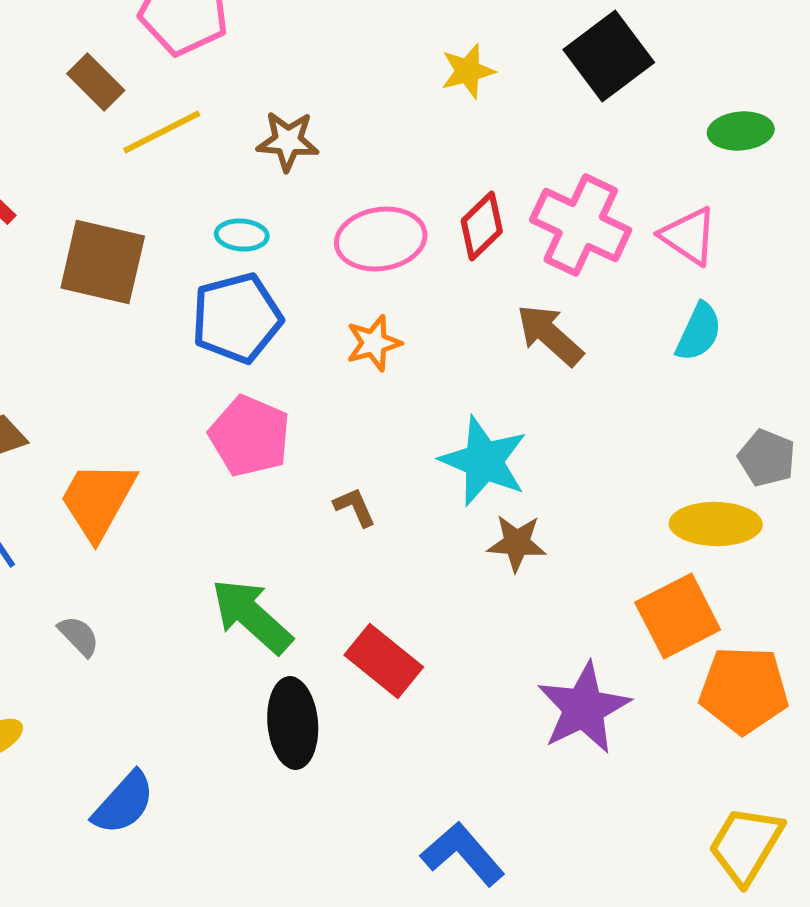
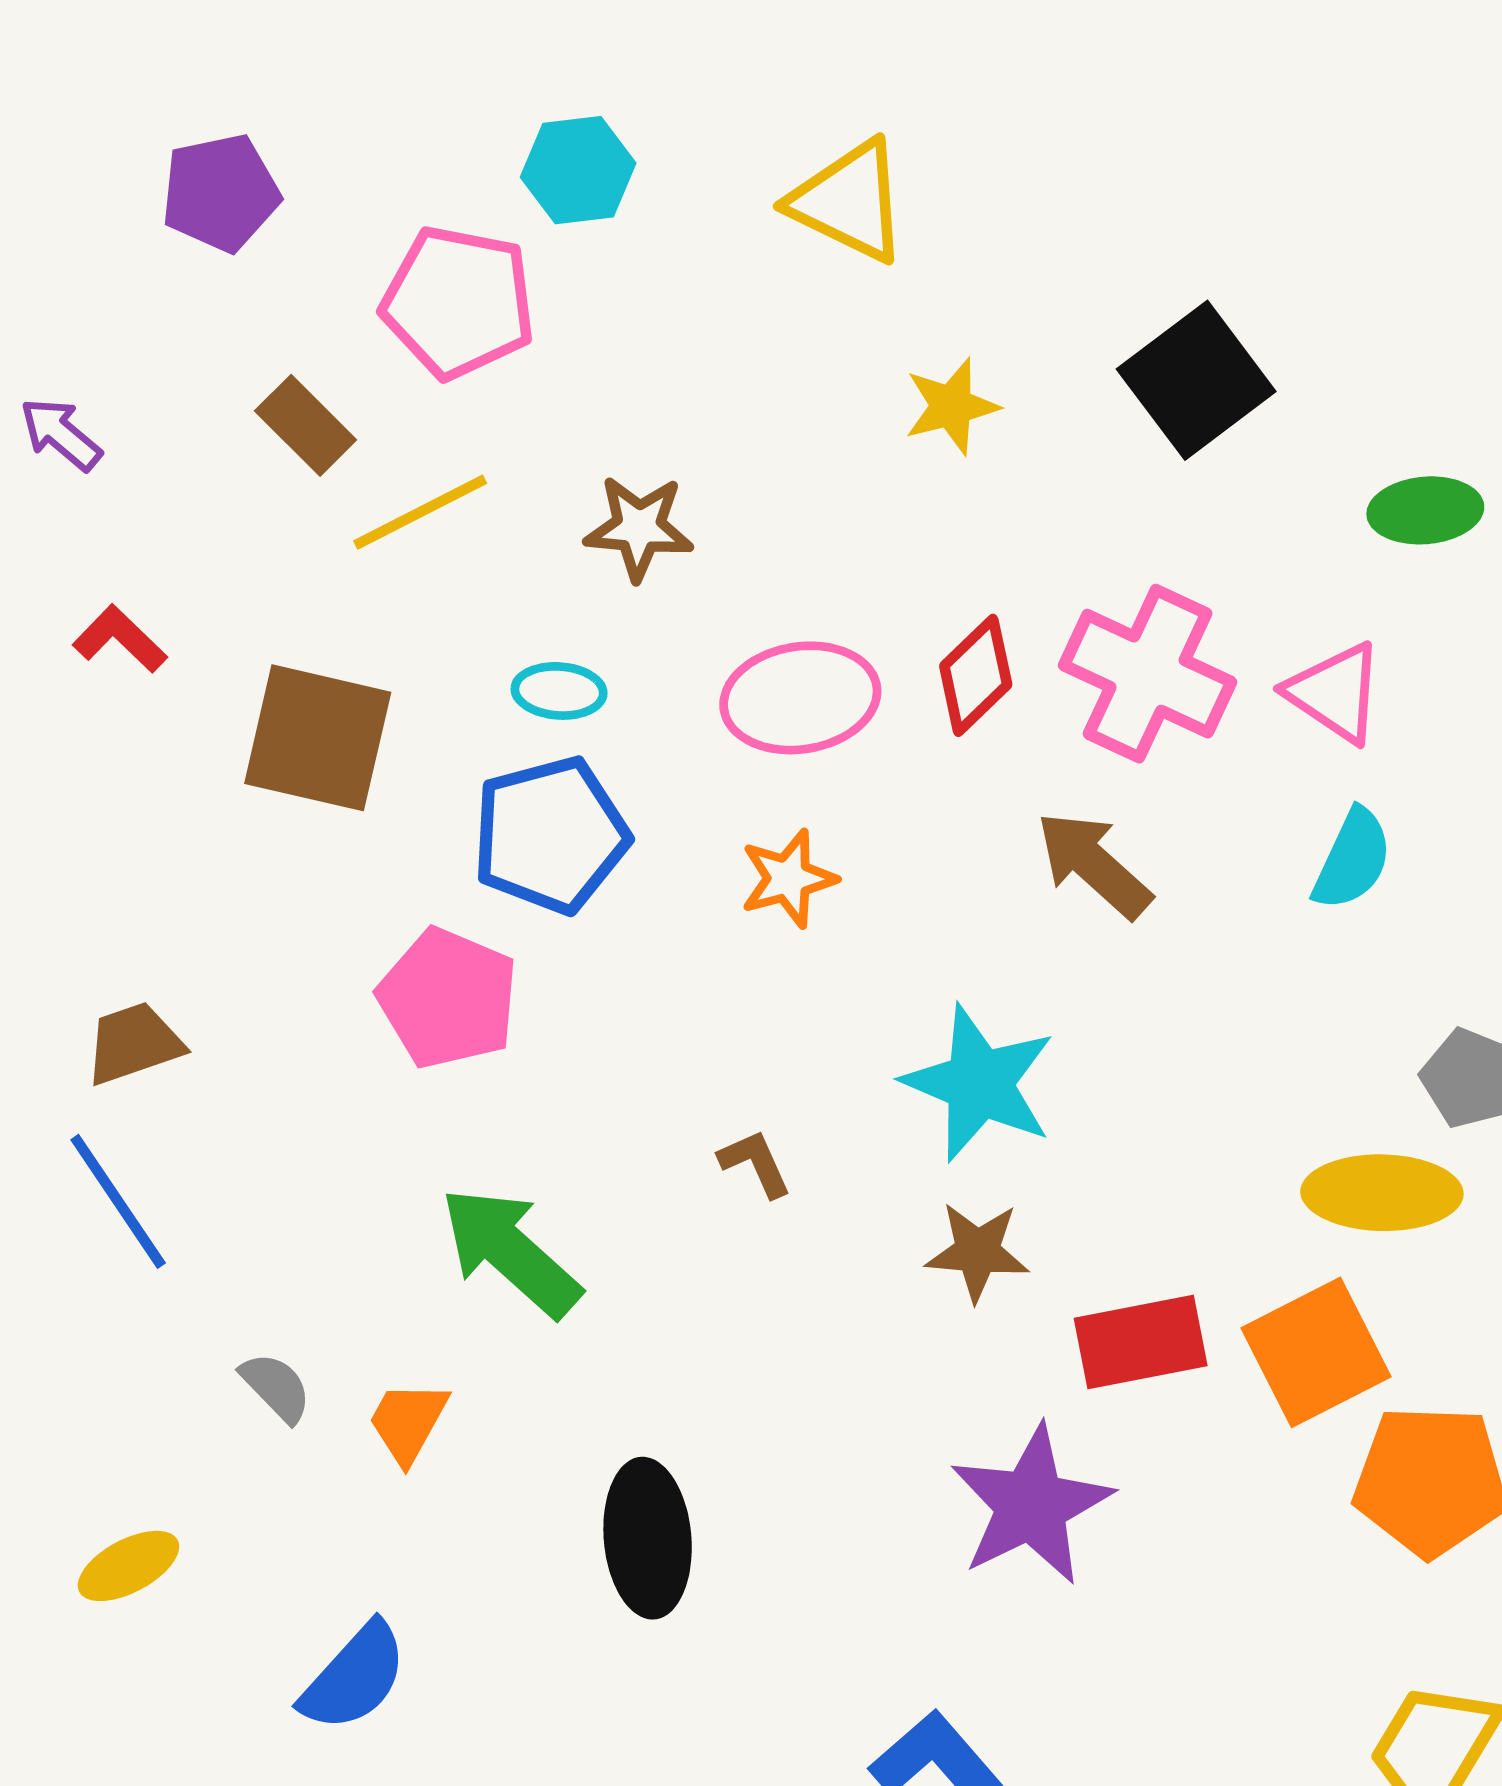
pink pentagon: (250, 436) -> (448, 998), moved
orange trapezoid: (98, 500) -> (408, 1422), moved, size x0.6
brown star: (517, 543) -> (977, 1252), moved
green arrow: (252, 616) -> (510, 1252), moved
red rectangle: (384, 661) -> (1141, 1342), moved, turned -50
purple star: (584, 708) -> (1031, 1505), moved

